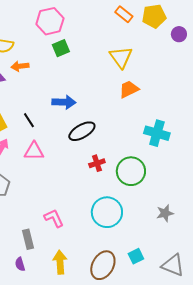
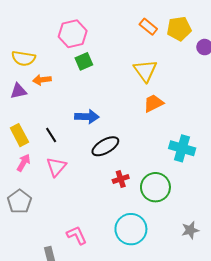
pink triangle: (34, 151) -> (56, 167), turned -50

